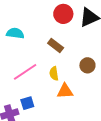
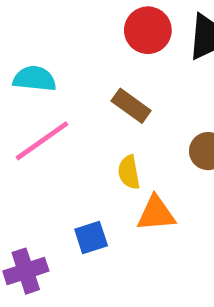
pink line: (25, 72) -> (42, 141), moved
blue square: (27, 103) -> (91, 238), moved

